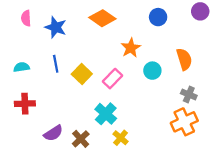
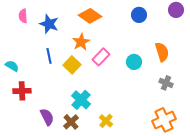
orange star: (131, 48) -> (81, 42), moved
cyan semicircle: (21, 67) -> (12, 66), moved, turned 40
pink rectangle: (113, 79) -> (101, 57), moved
cyan cross: (106, 114) -> (81, 100), moved
orange cross: (184, 122) -> (164, 120), moved
purple semicircle: (53, 133) -> (47, 117), turned -84

